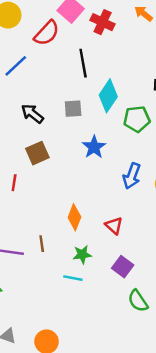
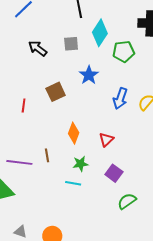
brown square: (37, 153) -> (56, 92), moved
red triangle: (114, 226) -> (106, 140), turned 35
green semicircle: (138, 301) -> (127, 201), turned 90

